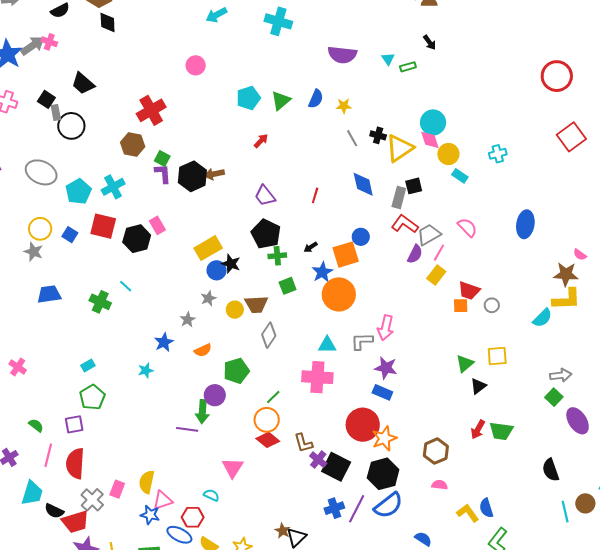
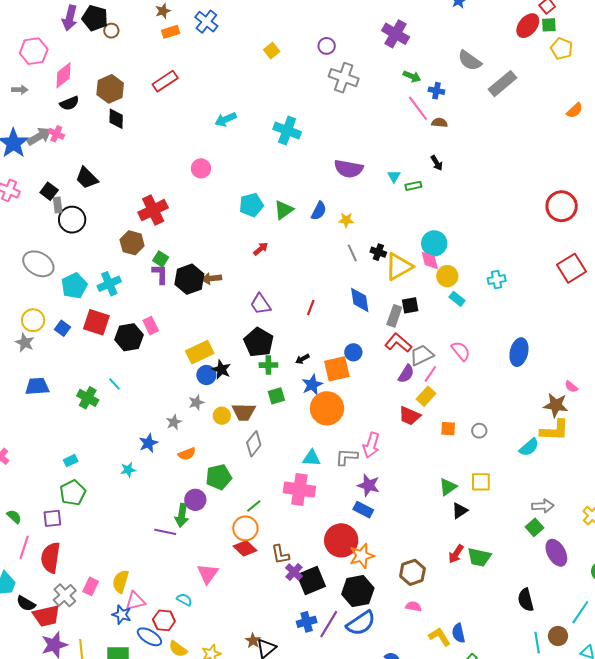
red trapezoid: (469, 291) -> (410, 416), moved
black square: (336, 467) -> (311, 581), turned 36

